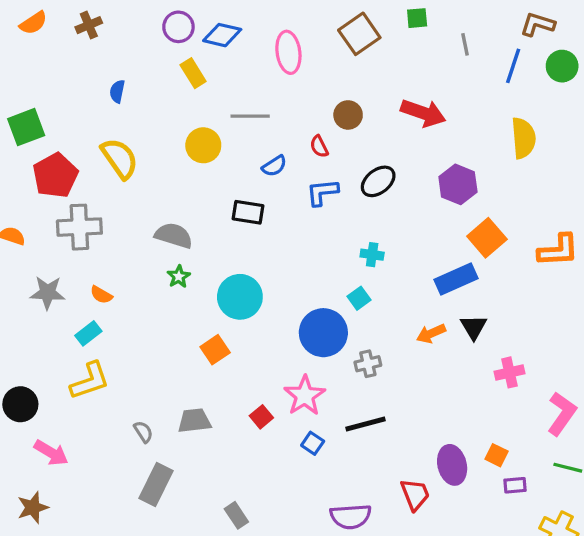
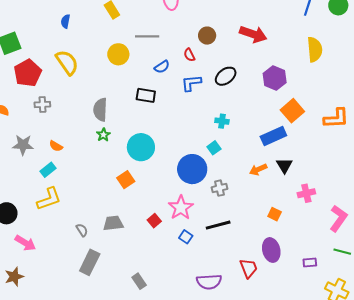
gray cross: (79, 227) -> (42, 105), size x0.6
gray semicircle: (174, 236) -> (100, 110), turned -105
orange square: (497, 455) -> (275, 214), moved

